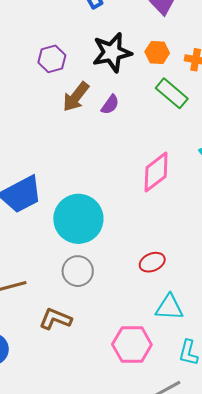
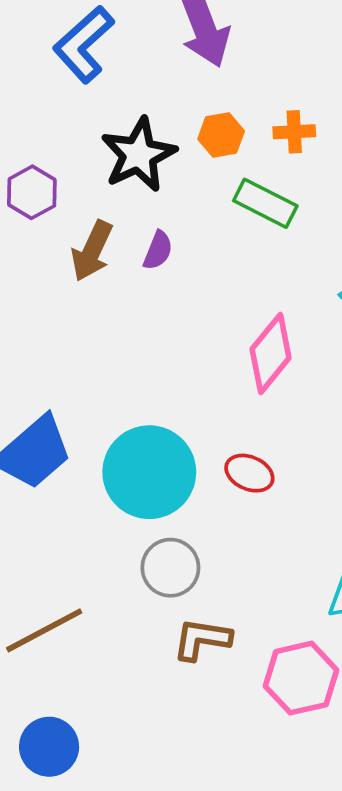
red ellipse: (152, 262) -> (249, 473), moved, turned 60
brown L-shape: (55, 319) -> (202, 639), moved

